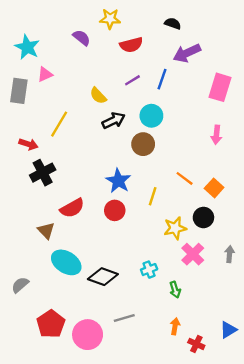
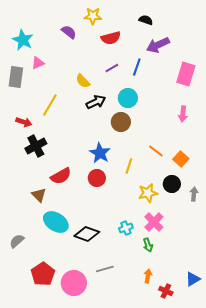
pink cross: (193, 254) -> (154, 222), moved
gray arrow: (229, 254) -> (194, 194), moved

